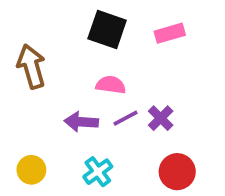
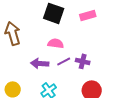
purple cross: (161, 118) -> (83, 61), turned -32

